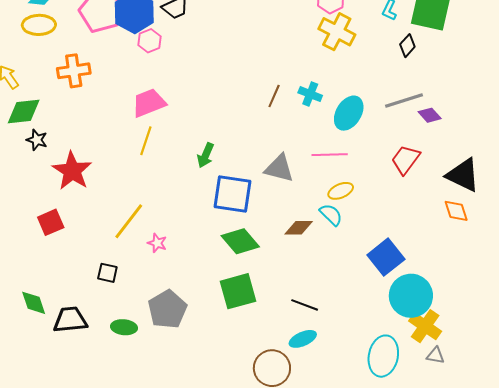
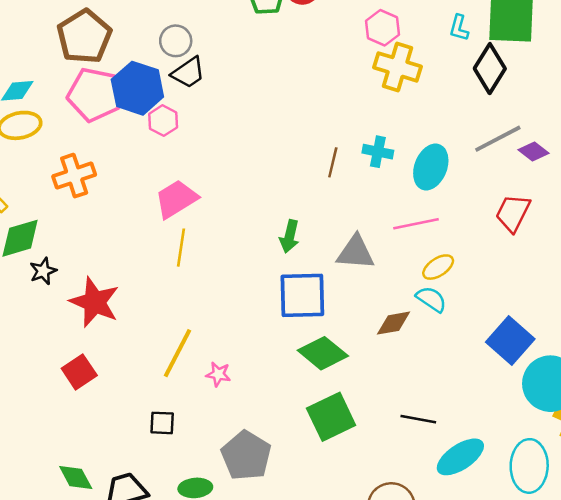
black diamond: (407, 46) -> (490, 69), size x1.6
black star: (37, 140) -> (43, 271), turned -30
green arrow: (206, 155) -> (290, 236), moved
cyan ellipse: (303, 339) -> (460, 457), moved, size x1.4

